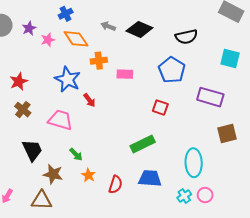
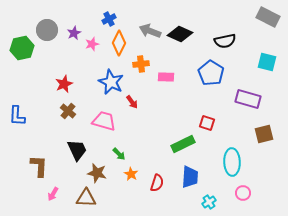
gray arrow: (108, 26) -> (150, 31), size x1.5
orange diamond: (76, 39) -> (119, 43), turned 60
red square: (160, 108) -> (207, 123), moved
blue trapezoid: (150, 178) -> (190, 177), turned 90
cyan cross: (184, 196) -> (209, 202), moved

